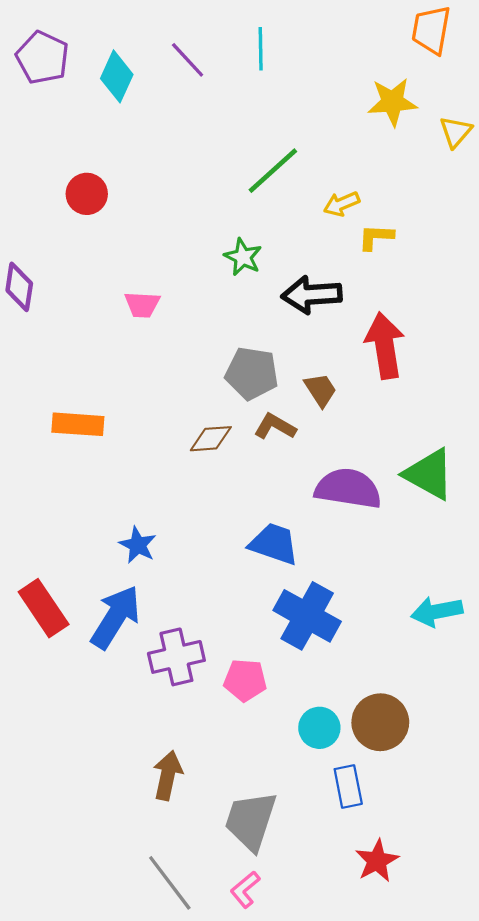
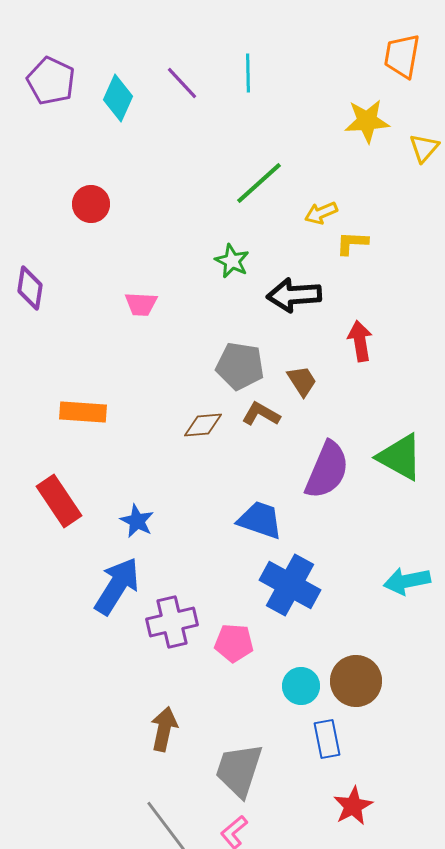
red arrow: (385, 346) -> (360, 341), size x0.7
purple semicircle: (348, 489) -> (327, 470), turned 104
red rectangle: (44, 608) -> (59, 501), moved

